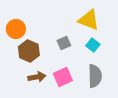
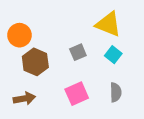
gray semicircle: (95, 76) -> (116, 92), size x0.7
brown arrow: (37, 77) -> (24, 98), moved

